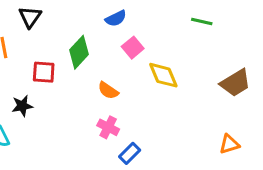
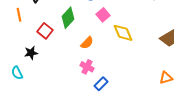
red square: (44, 72) -> (45, 31), turned 35
orange semicircle: (108, 91) -> (87, 43), turned -80

